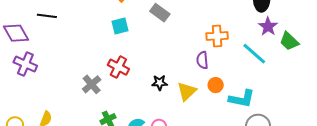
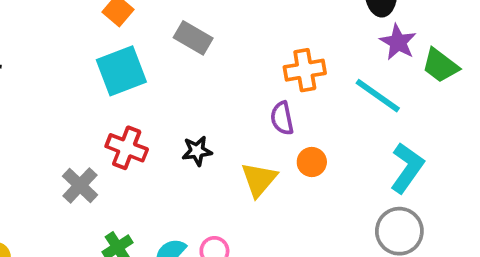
cyan square: (120, 26) -> (121, 71), size x1.5
black star: (160, 83) -> (197, 151), moved
cyan L-shape: (242, 99) -> (407, 168), moved, turned -60

